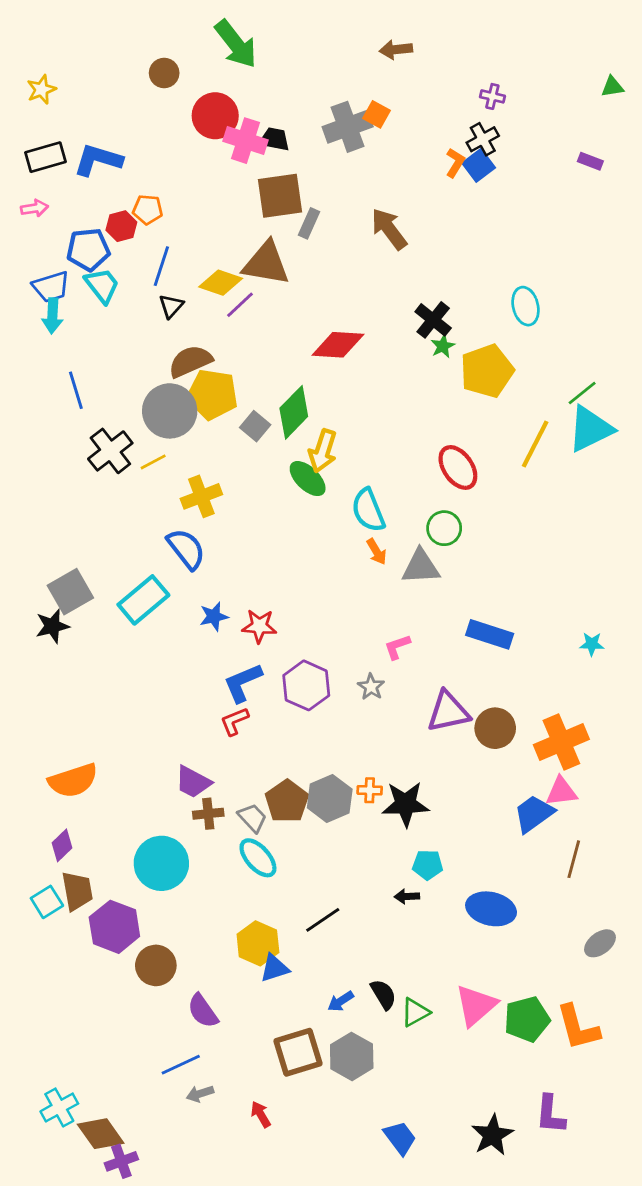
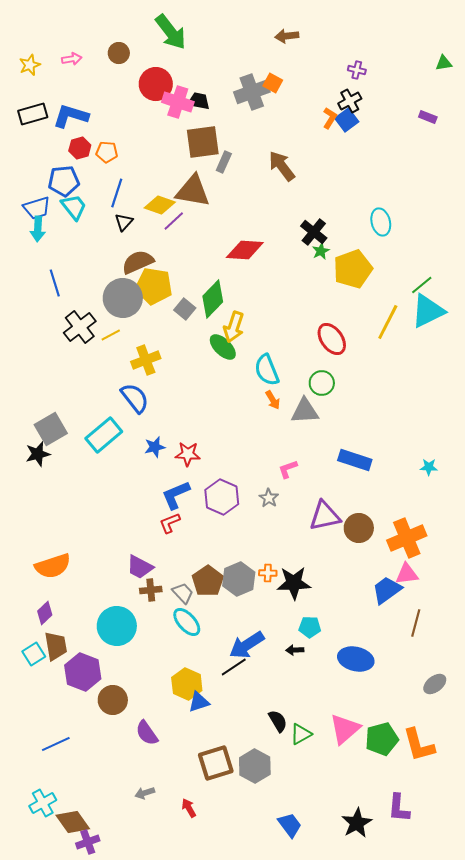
pink arrow: (34, 208) -> (72, 59), moved
red hexagon: (121, 226) -> (80, 148), moved
blue arrow: (341, 1001) -> (247, 645), moved, size x1.8
blue line: (181, 1065) -> (56, 744), moved

